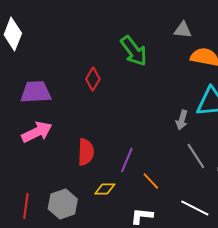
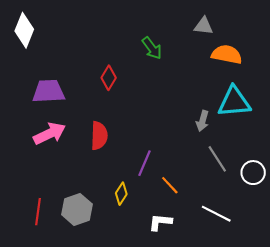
green arrow: (134, 51) -> (152, 48), size x0.7
red semicircle: (86, 152) -> (99, 136), moved
yellow diamond: (105, 189) -> (121, 194), turned -55

